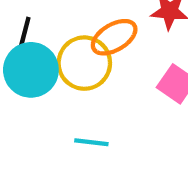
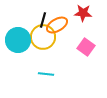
black line: (24, 34) -> (43, 20), moved

